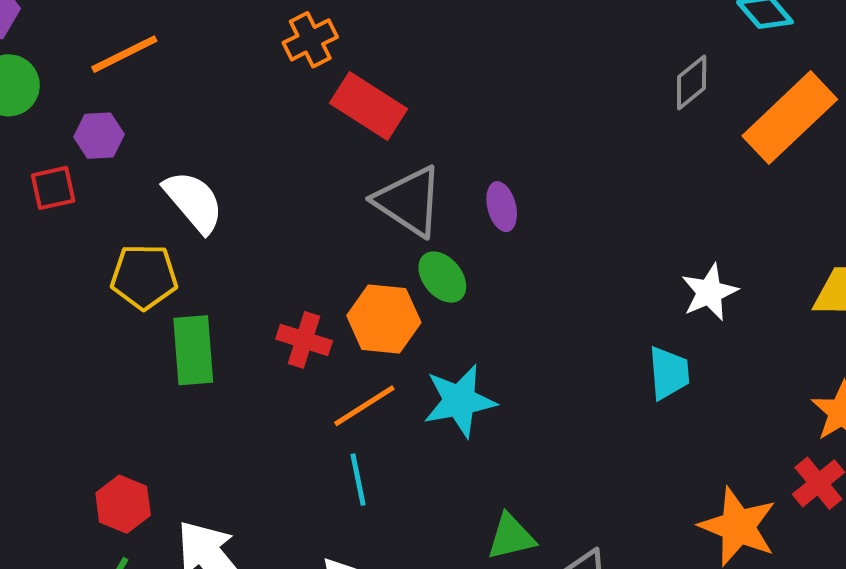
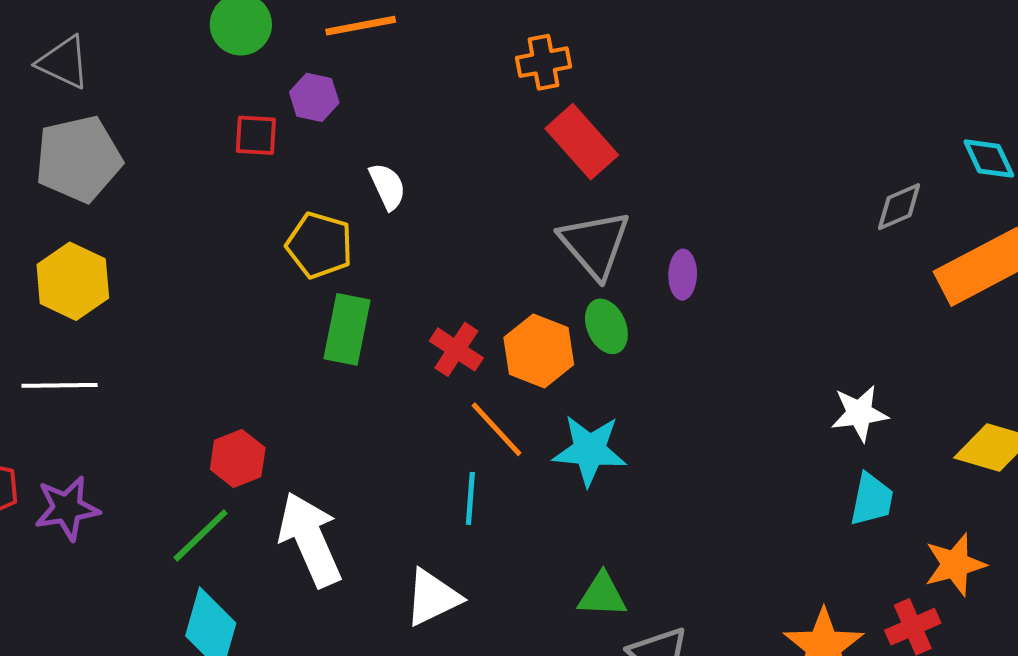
white semicircle: (194, 202) -> (387, 186), size x0.7
cyan trapezoid: (669, 373) -> (872, 499), moved
orange line: (364, 406) -> (496, 429), turned 64

